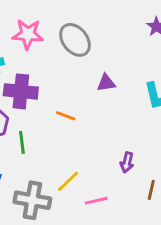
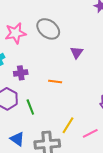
purple triangle: (106, 83) -> (77, 52), turned -32
purple cross: (21, 91) -> (21, 73), size x0.6

